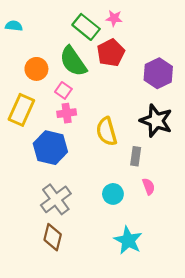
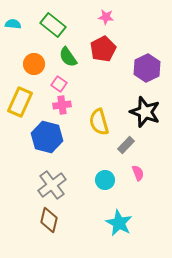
green rectangle: (86, 27) -> (53, 25), moved
green semicircle: (73, 61) -> (68, 57), size x0.7
gray rectangle: (136, 156) -> (126, 145), turned 36

